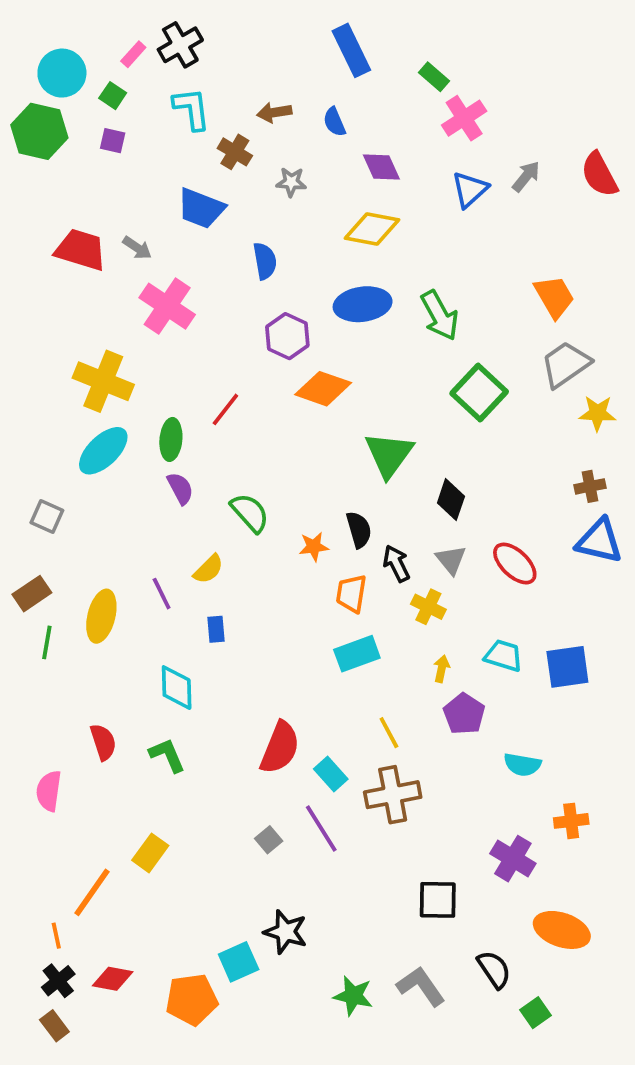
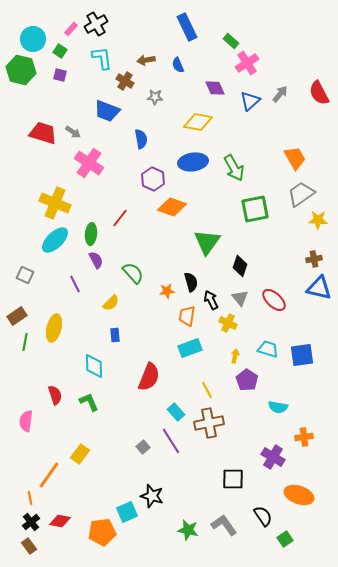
purple diamond: (381, 167) -> (215, 88), moved
green square: (479, 392) -> (255, 209), turned 36
purple line: (162, 594) -> (75, 284), moved
red semicircle: (280, 748) -> (149, 377), moved

